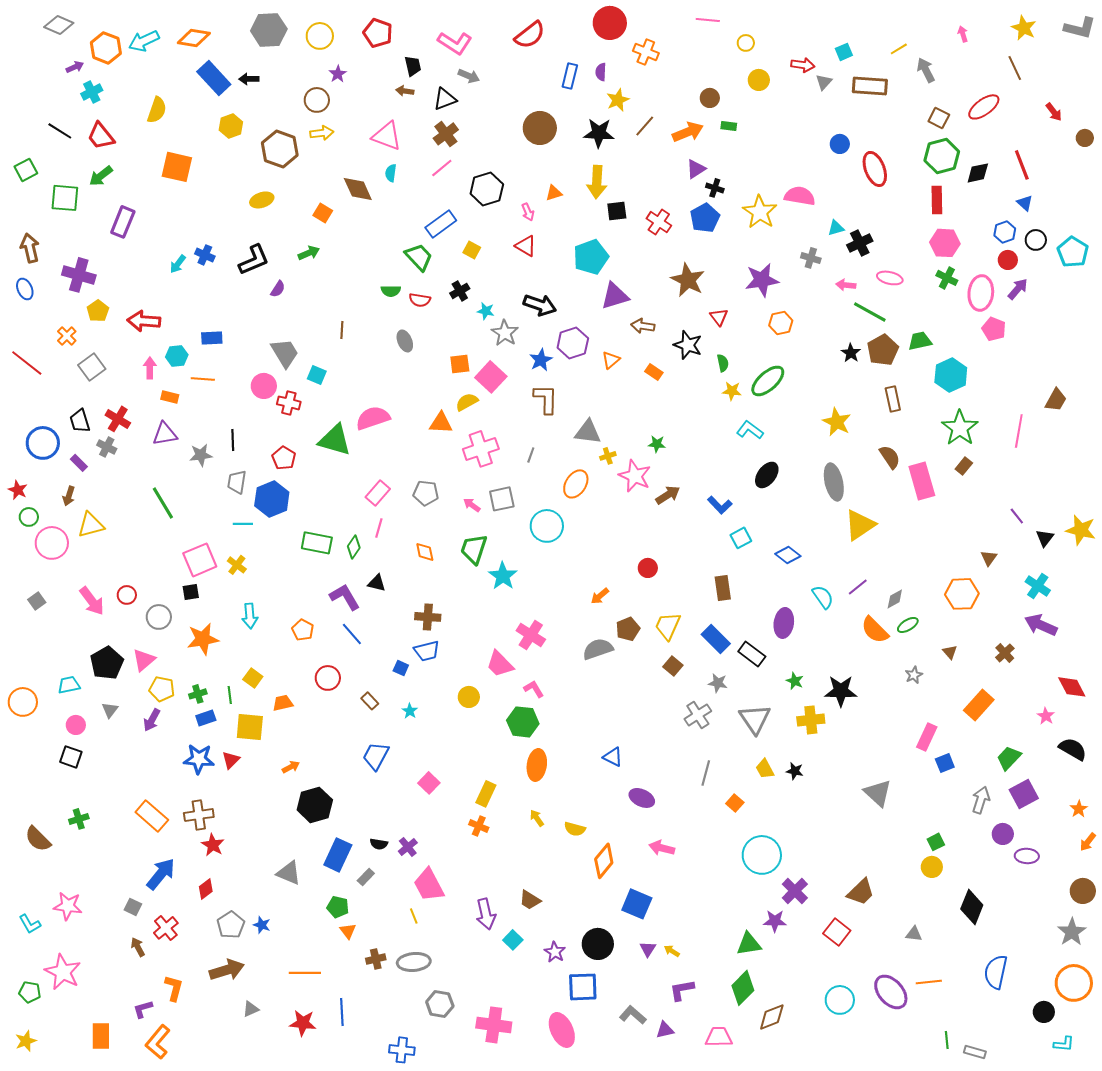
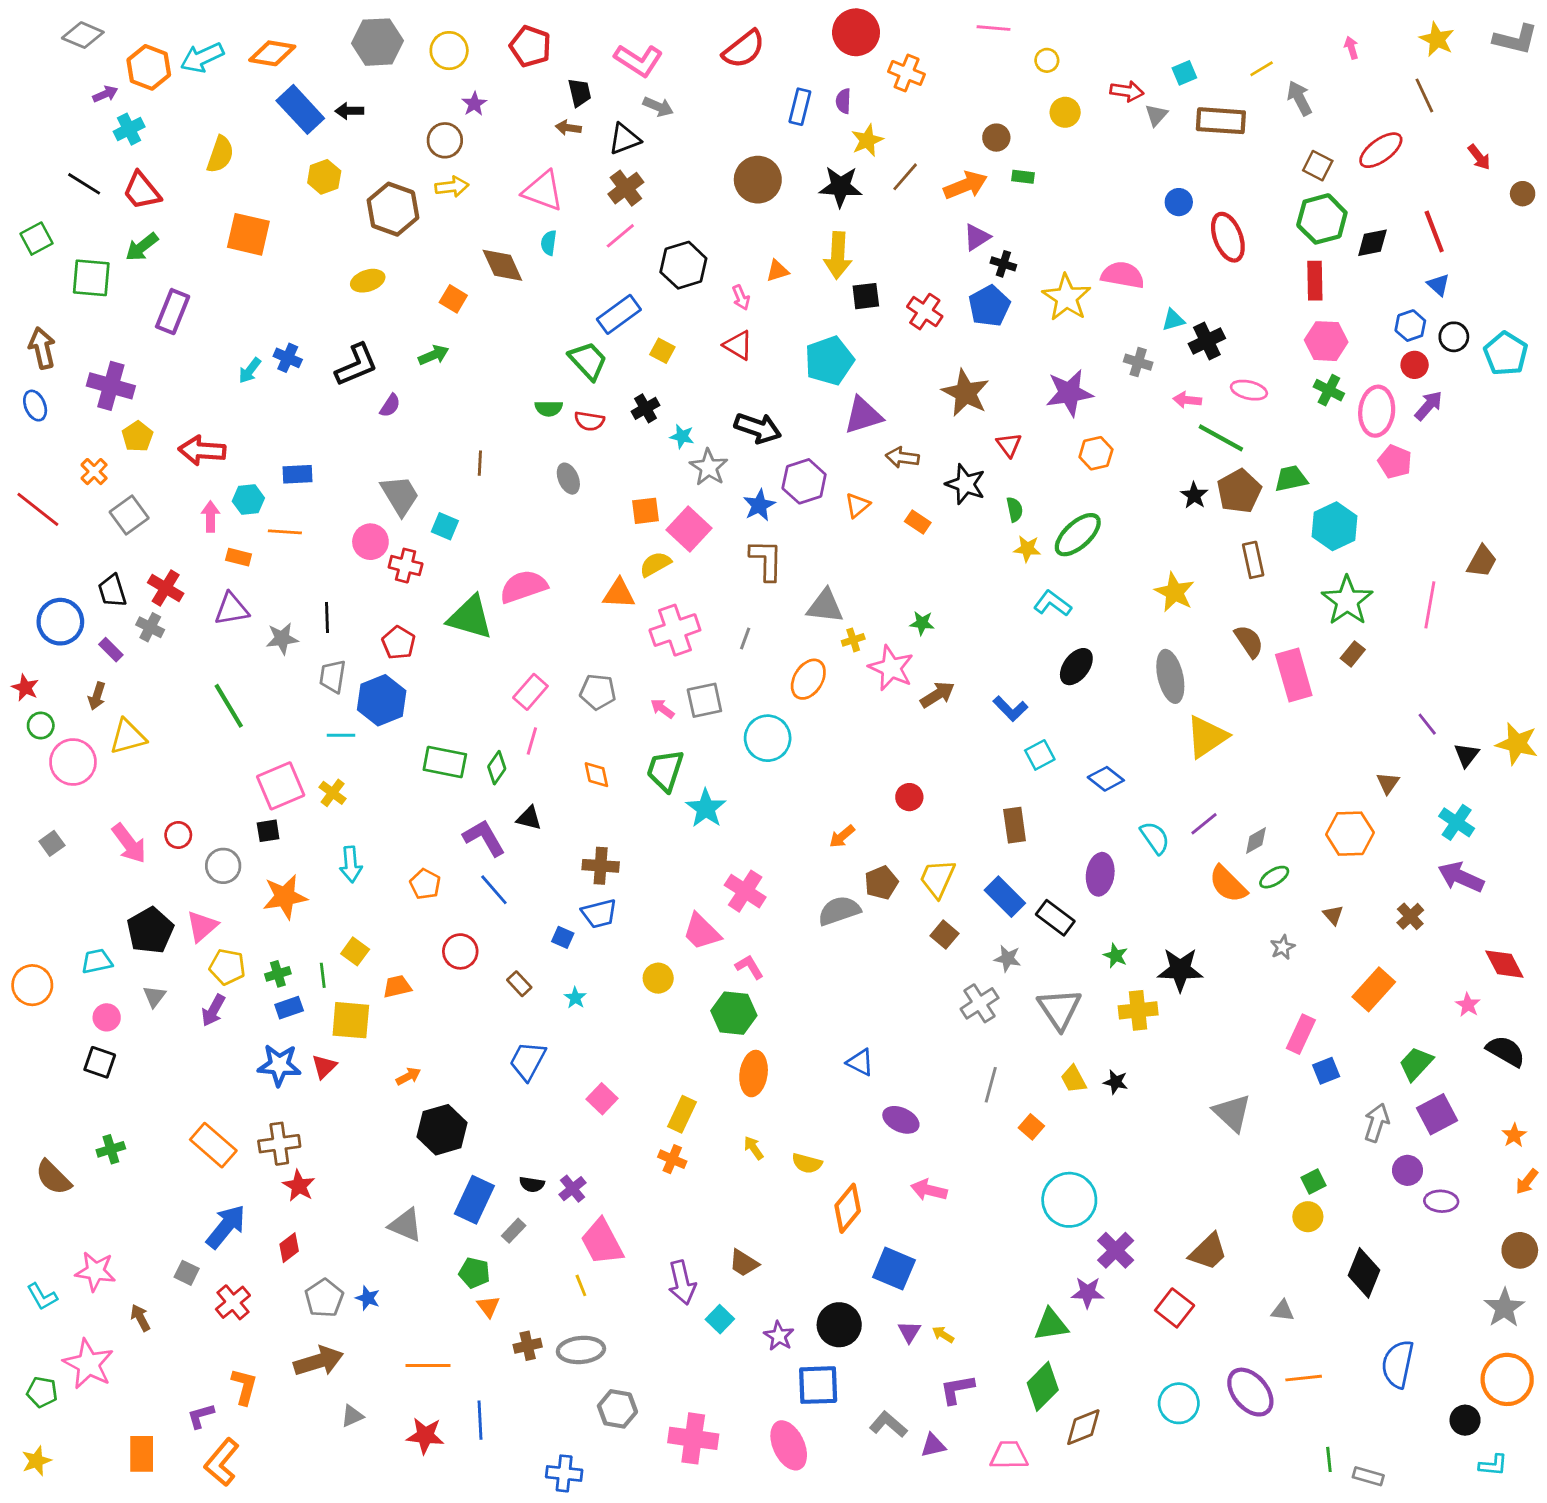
brown arrow: (138, 947) -> (140, 1318), moved

